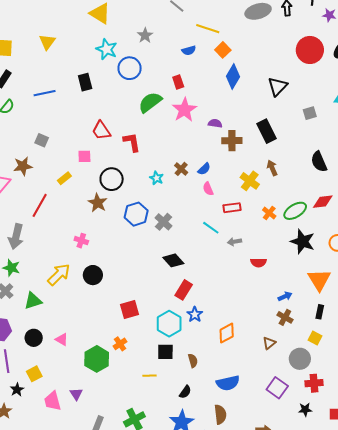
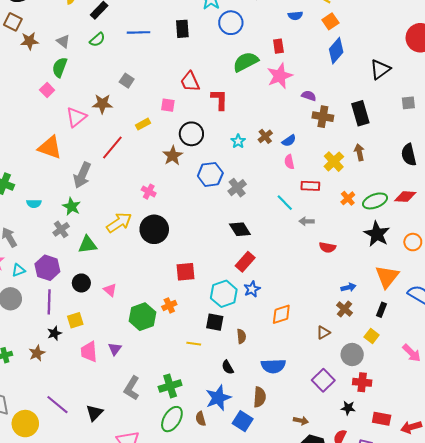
black circle: (93, 275) -> (154, 229), size x1.4
black semicircle: (185, 392) -> (228, 367), turned 104

